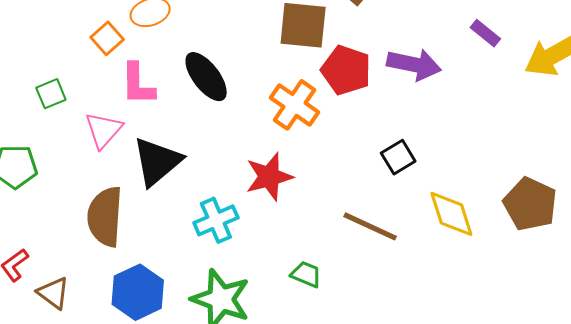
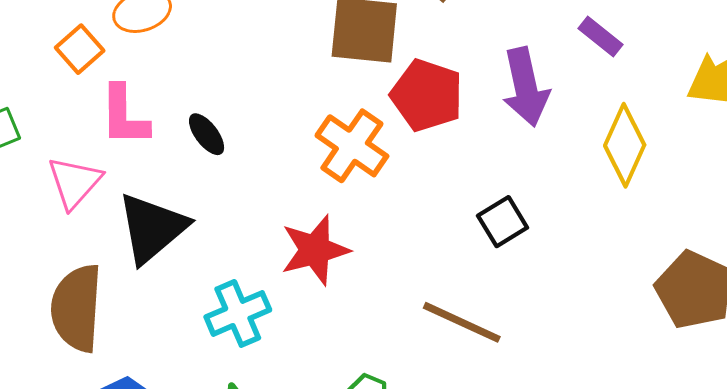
purple rectangle: (485, 33) -> (601, 36), moved
purple arrow: (414, 64) -> (526, 87), turned 66
black ellipse: (206, 77) -> (207, 134), moved, size x0.6
yellow diamond: (451, 214) -> (625, 145), moved, turned 42

